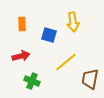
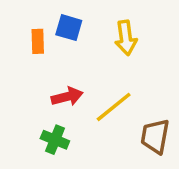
blue square: (49, 35) -> (69, 28), moved
red arrow: (21, 56) -> (67, 97), moved

